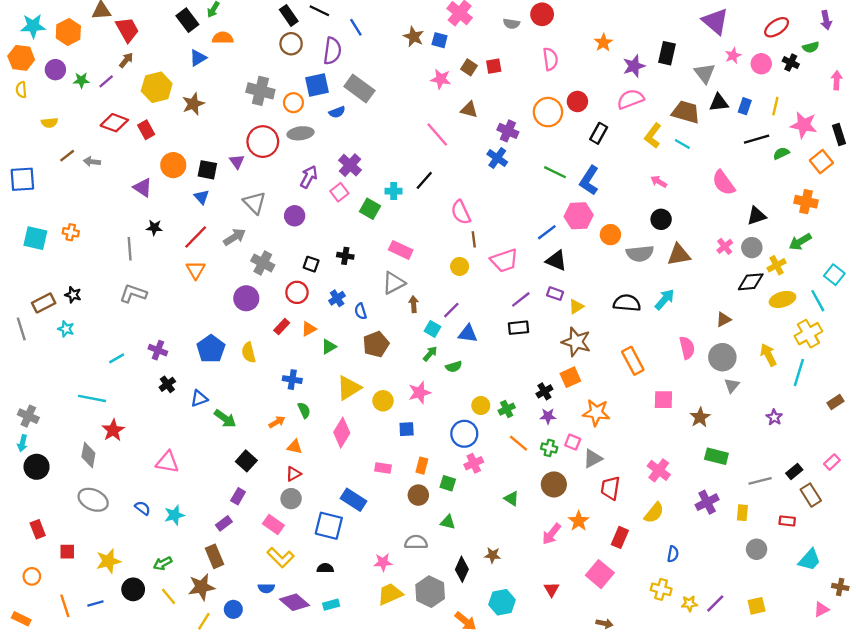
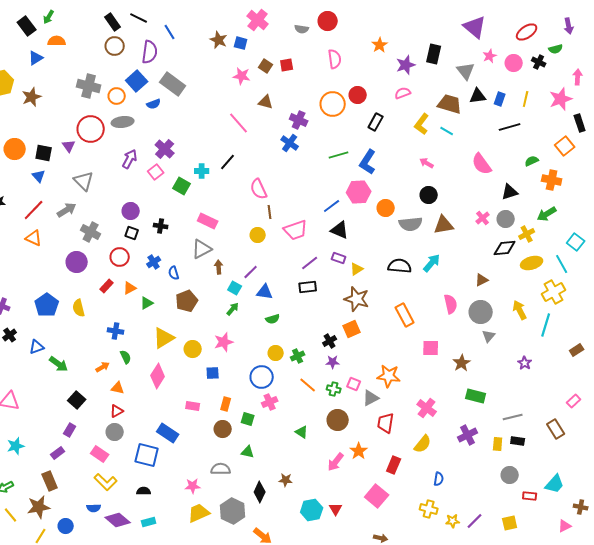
blue square: (317, 85) -> (137, 81), turned -30
pink semicircle: (630, 99) -> (403, 93), size x0.7
pink star: (804, 125) -> (561, 99), moved, turned -30
green semicircle: (781, 153) -> (532, 161), moved
green line: (555, 172) -> (339, 155), turned -42
purple circle: (295, 216) -> (131, 211), moved
orange triangle: (196, 270) -> (34, 238), turned -36
green semicircle: (454, 367) -> (273, 319), moved
orange star: (596, 413) -> (389, 376), moved
black rectangle: (794, 471) -> (518, 441), moved, turned 48
red rectangle: (787, 521) -> (530, 496), moved
cyan hexagon: (502, 602) -> (312, 510), moved

